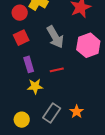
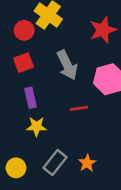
red line: (57, 70) -> (79, 108), moved

